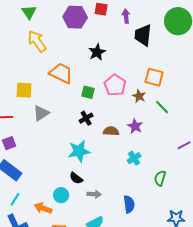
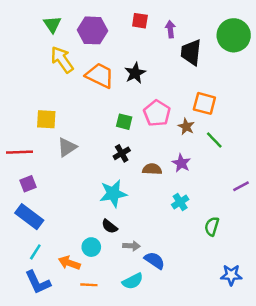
purple hexagon: (75, 17) -> (92, 30), moved
orange trapezoid: (61, 73) -> (100, 75), moved
blue semicircle: (129, 204) -> (155, 260), moved, turned -48

